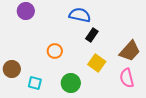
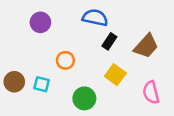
purple circle: (26, 11) -> (40, 22), moved
brown trapezoid: (130, 51) -> (146, 46), moved
cyan square: (35, 83) -> (42, 84), moved

